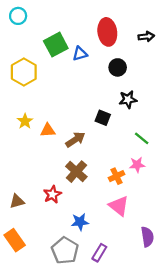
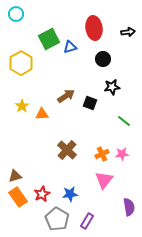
brown arrow: (75, 140) -> (66, 96), moved
pink star: (137, 165) -> (122, 154), moved
red star: (52, 194) -> (42, 194), moved
pink triangle: (119, 206) -> (104, 180), turned 30
orange rectangle: (15, 240) -> (18, 197), moved

